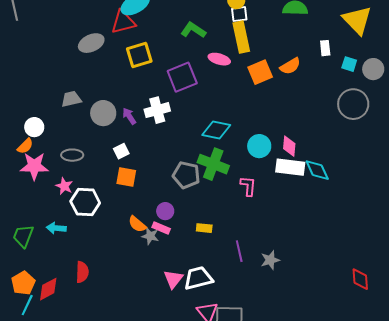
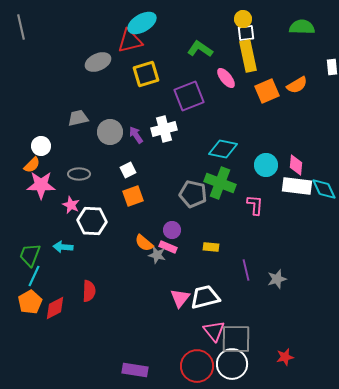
pink ellipse: (219, 59) -> (226, 78), turned 35
orange square: (126, 177) -> (133, 196), turned -30
cyan line: (27, 305) -> (34, 276), moved

